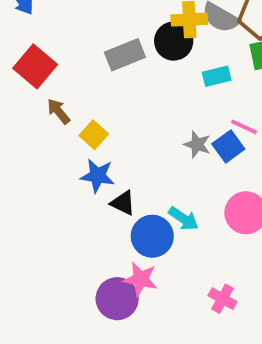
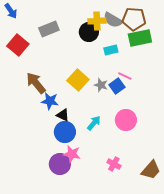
gray rectangle: (125, 55) -> (49, 29), moved
brown arrow: (59, 111) -> (36, 83), moved, size x1.6
yellow square: (94, 135) -> (78, 80), moved, size x1.5
cyan arrow: (183, 219) -> (94, 123), turned -84
blue circle: (152, 236) -> (65, 132), moved

